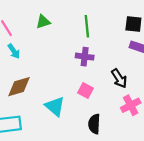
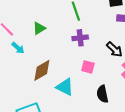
green triangle: (43, 22) -> (39, 28), moved
brown diamond: (19, 87) -> (42, 70), moved

